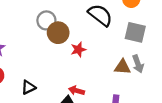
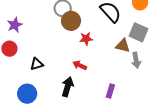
brown triangle: (122, 67) -> (123, 46), moved
red arrow: (76, 91) -> (80, 65), moved

